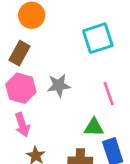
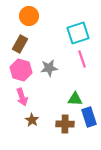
pink line: (109, 94) -> (82, 59), moved

